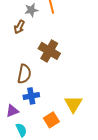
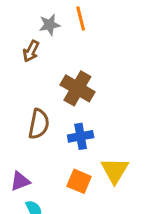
blue cross: (31, 96) -> (81, 136), moved
orange square: (51, 120) -> (79, 181), moved, turned -35

